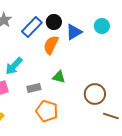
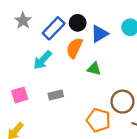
cyan arrow: (14, 66) -> (43, 60), moved
green triangle: (59, 77) -> (94, 69), moved
orange pentagon: (47, 111) -> (98, 120), moved

